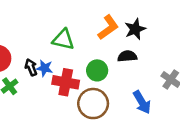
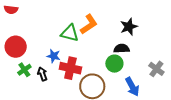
orange L-shape: (108, 27) -> (89, 24), moved
black arrow: (31, 67) -> (42, 74), moved
green circle: (97, 70) -> (114, 64), moved

